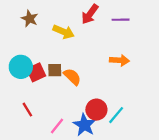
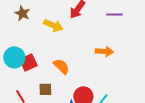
purple line: (121, 20) -> (114, 14), moved
brown square: (55, 70) -> (45, 89), moved

